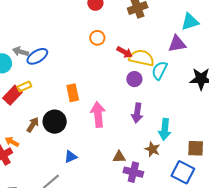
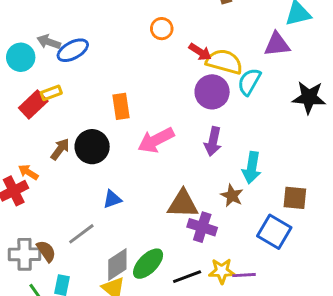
purple circle: (134, 79) -> (212, 92), size x1.5
pink arrow: (98, 114) -> (156, 140), turned -115
brown triangle: (119, 157) -> (183, 204), size x1.6

